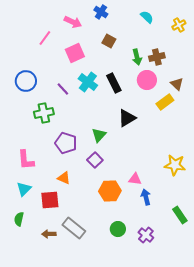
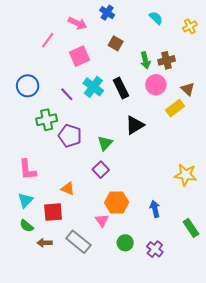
purple pentagon: (66, 143) -> (70, 136), moved
pink triangle: (135, 179) -> (102, 221), moved, turned 48
green semicircle: (19, 219) -> (27, 226), moved, turned -64
brown arrow: (49, 234) -> (45, 243), moved

